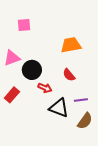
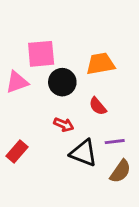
pink square: (24, 25) -> (41, 54), moved, size x1.5
black circle: (32, 70) -> (62, 82), moved
red rectangle: (12, 95) -> (17, 152), moved

